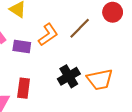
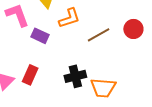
orange L-shape: (48, 35) -> (69, 18), moved

